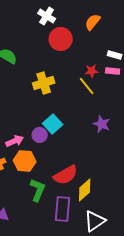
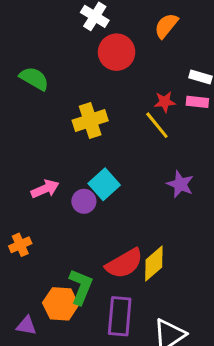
pink arrow: (15, 141) -> (45, 189), moved
orange hexagon: (25, 161) -> (61, 304), moved
yellow diamond: (85, 190) -> (154, 263), moved

